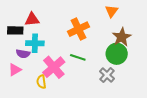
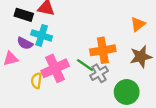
orange cross: (78, 29) -> (103, 50), moved
green circle: (117, 54) -> (127, 92), moved
gray cross: (107, 75) -> (99, 73), moved

